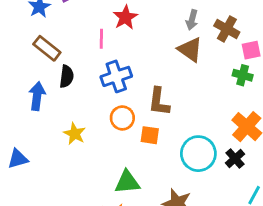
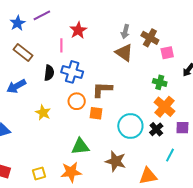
green cross: (243, 75) -> (160, 82), moved
black semicircle: (67, 76) -> (49, 73), moved
blue cross: (116, 76) -> (72, 72), turned 35
blue arrow: (37, 96) -> (16, 86), turned -126
brown L-shape: (159, 102) -> (102, 90), turned 85

